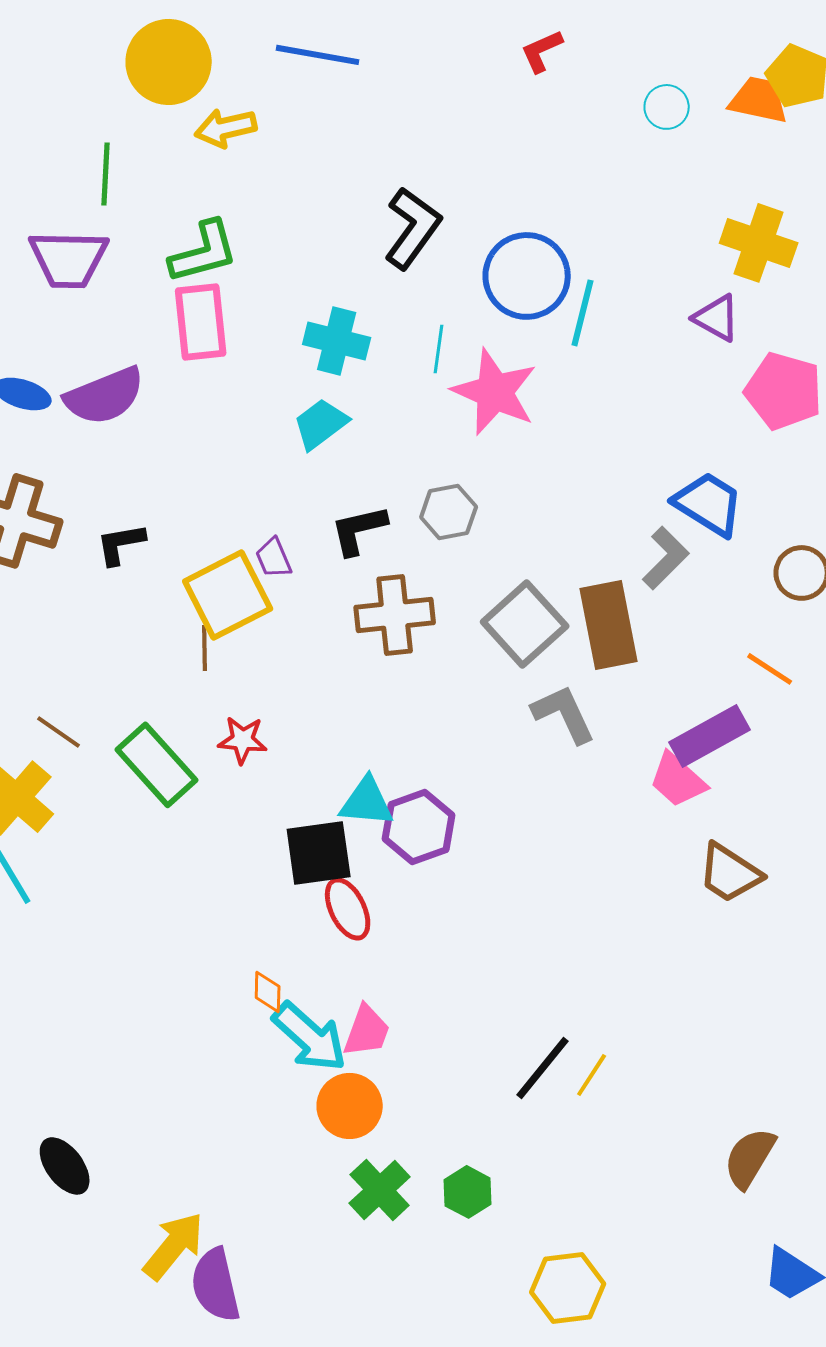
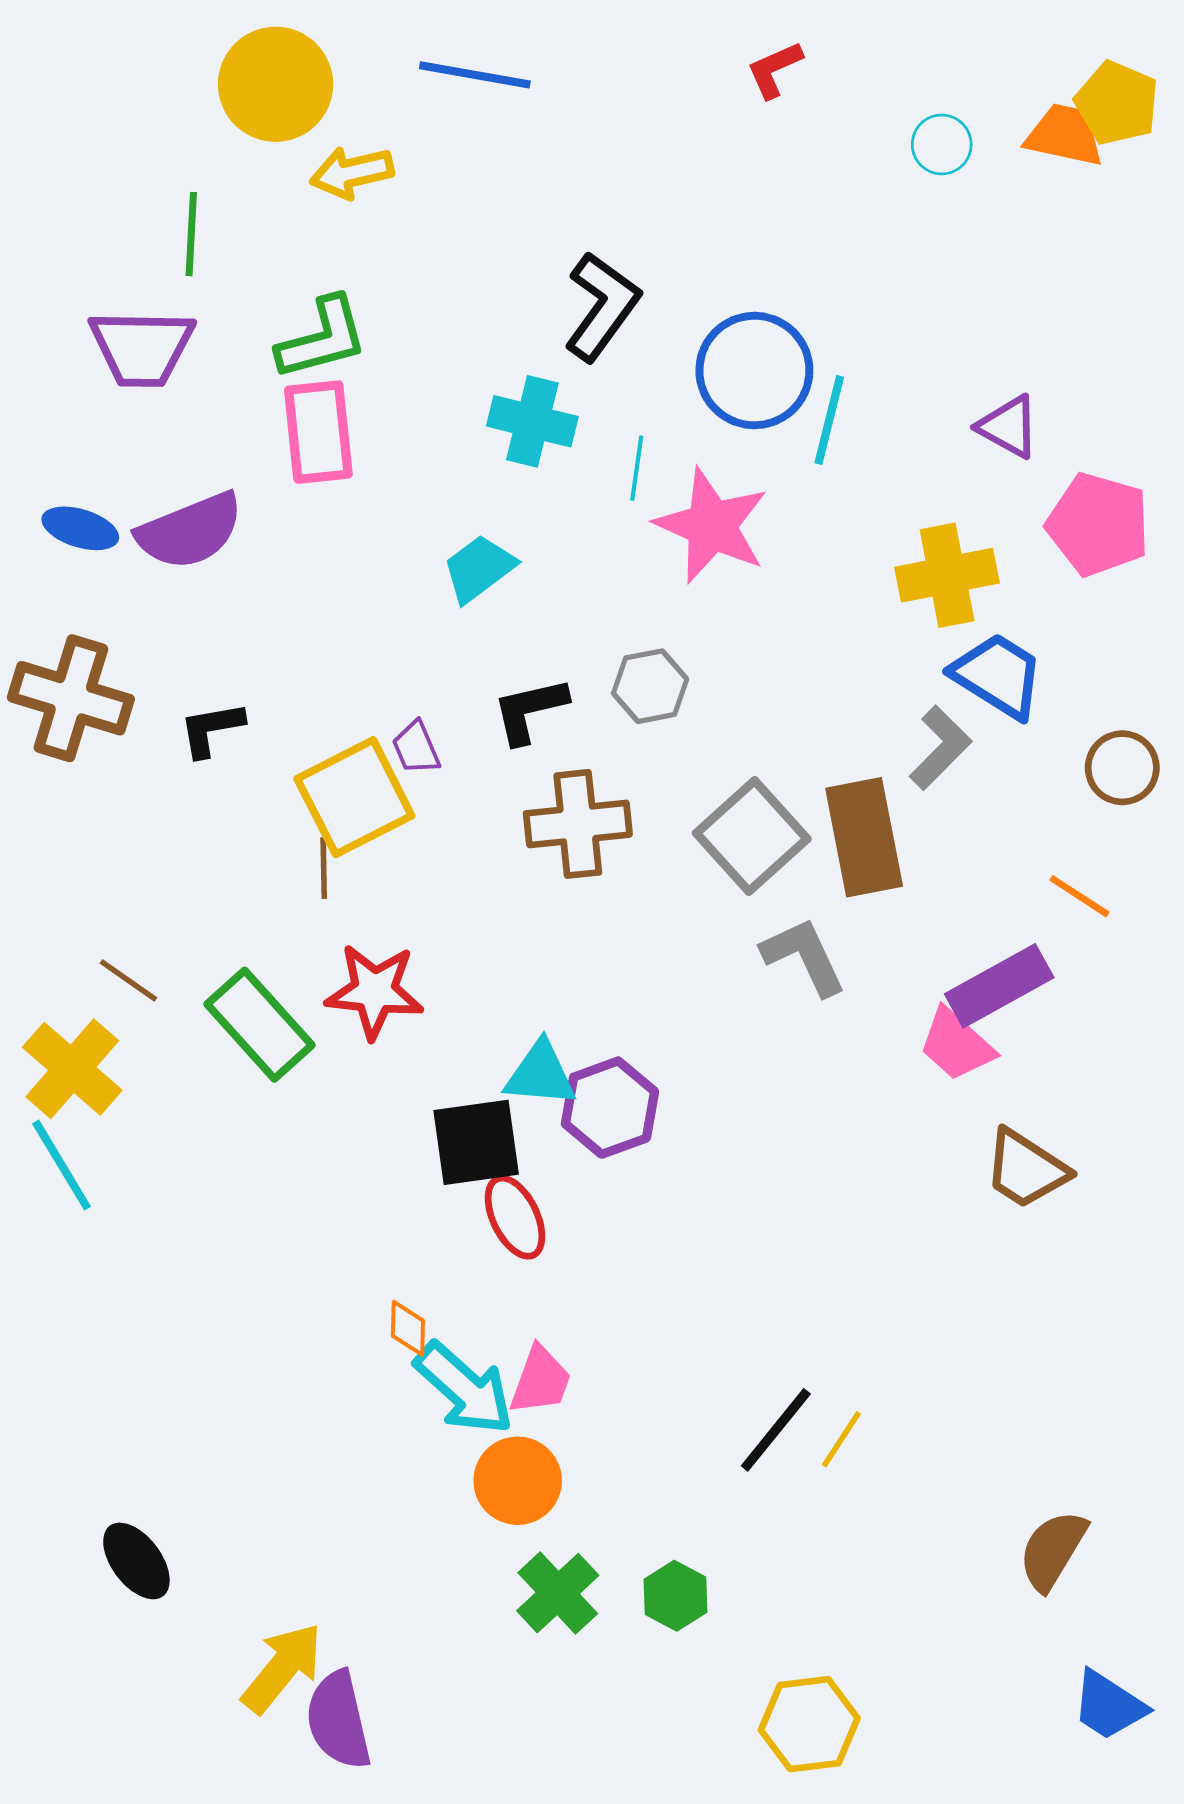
yellow cross: (759, 243) -> (947, 575), moved, turned -30
cyan cross: (337, 341) -> (532, 421), moved
red star: (243, 740) -> (375, 991), size x1.5

